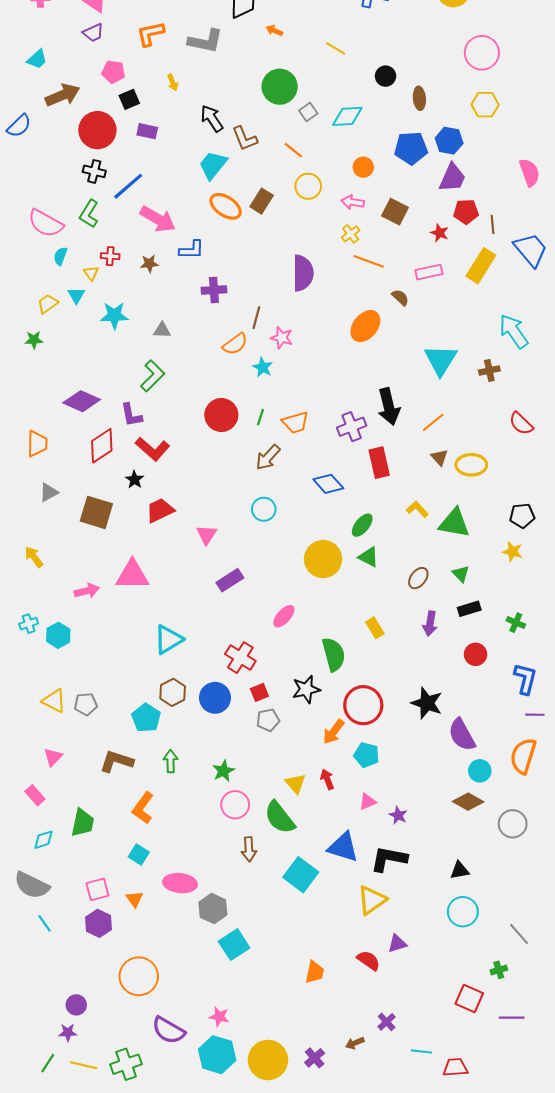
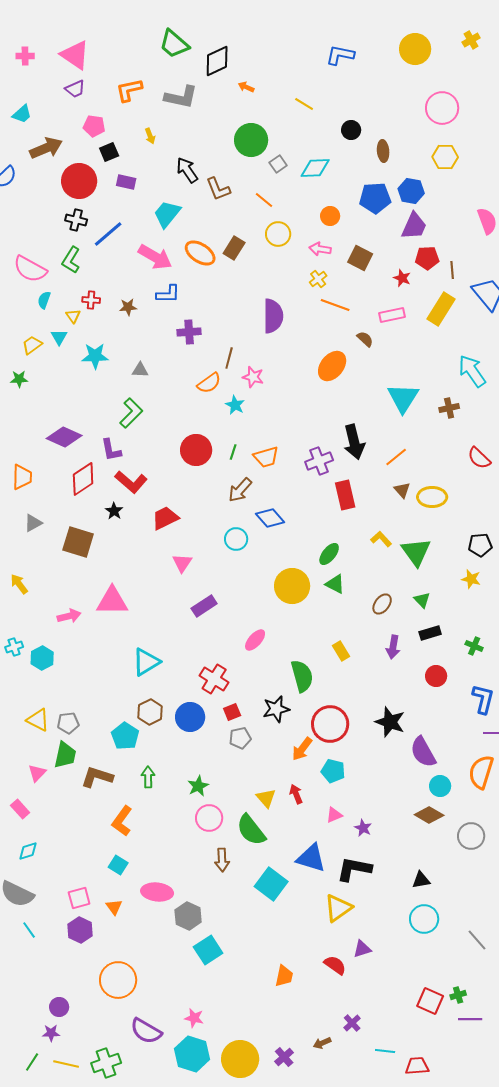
cyan trapezoid: (213, 165) -> (167, 214), moved
pink arrow: (158, 219) -> (155, 257), moved
blue diamond: (328, 484) -> (270, 518), moved
red trapezoid: (160, 510) -> (165, 518), moved
green triangle: (454, 523) -> (416, 552), turned 44
green trapezoid: (83, 823) -> (65, 755), moved
green cross: (499, 970) -> (458, 995), moved

